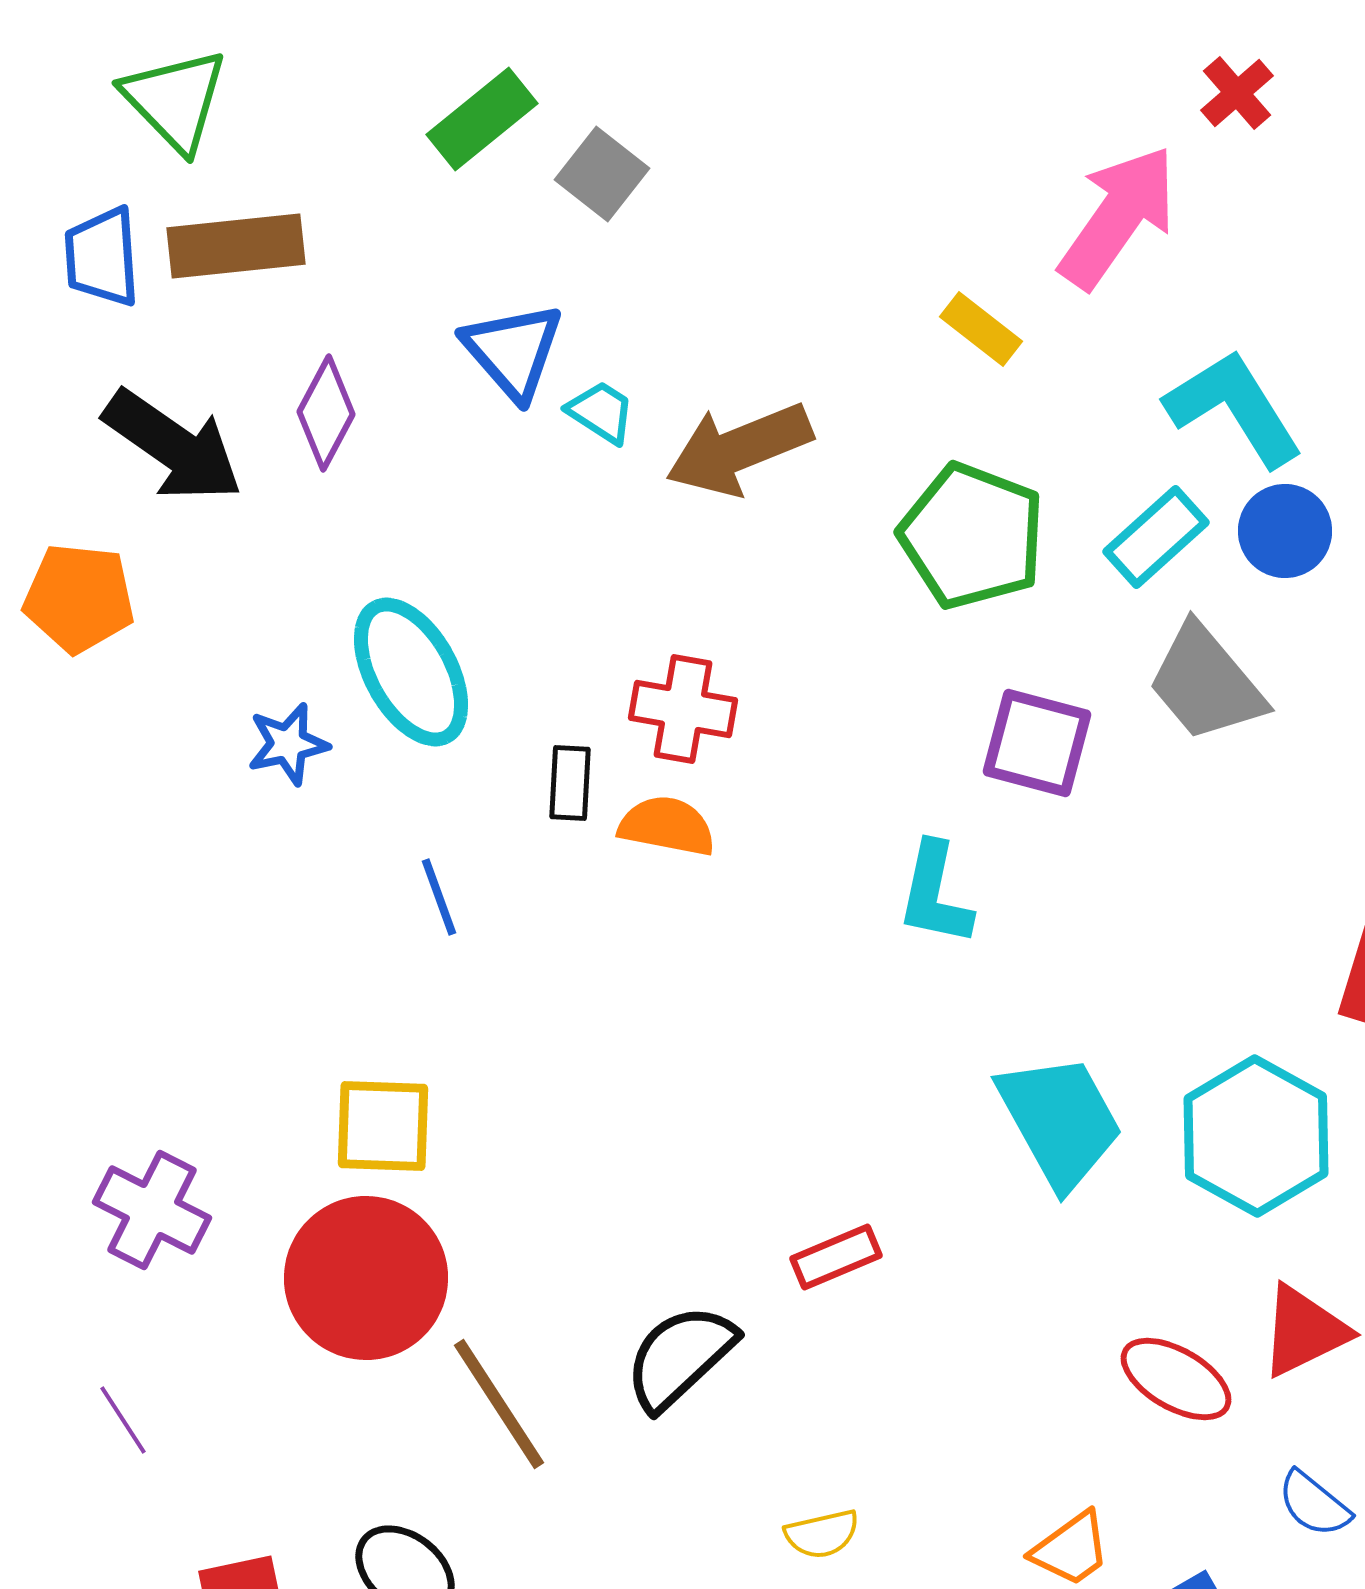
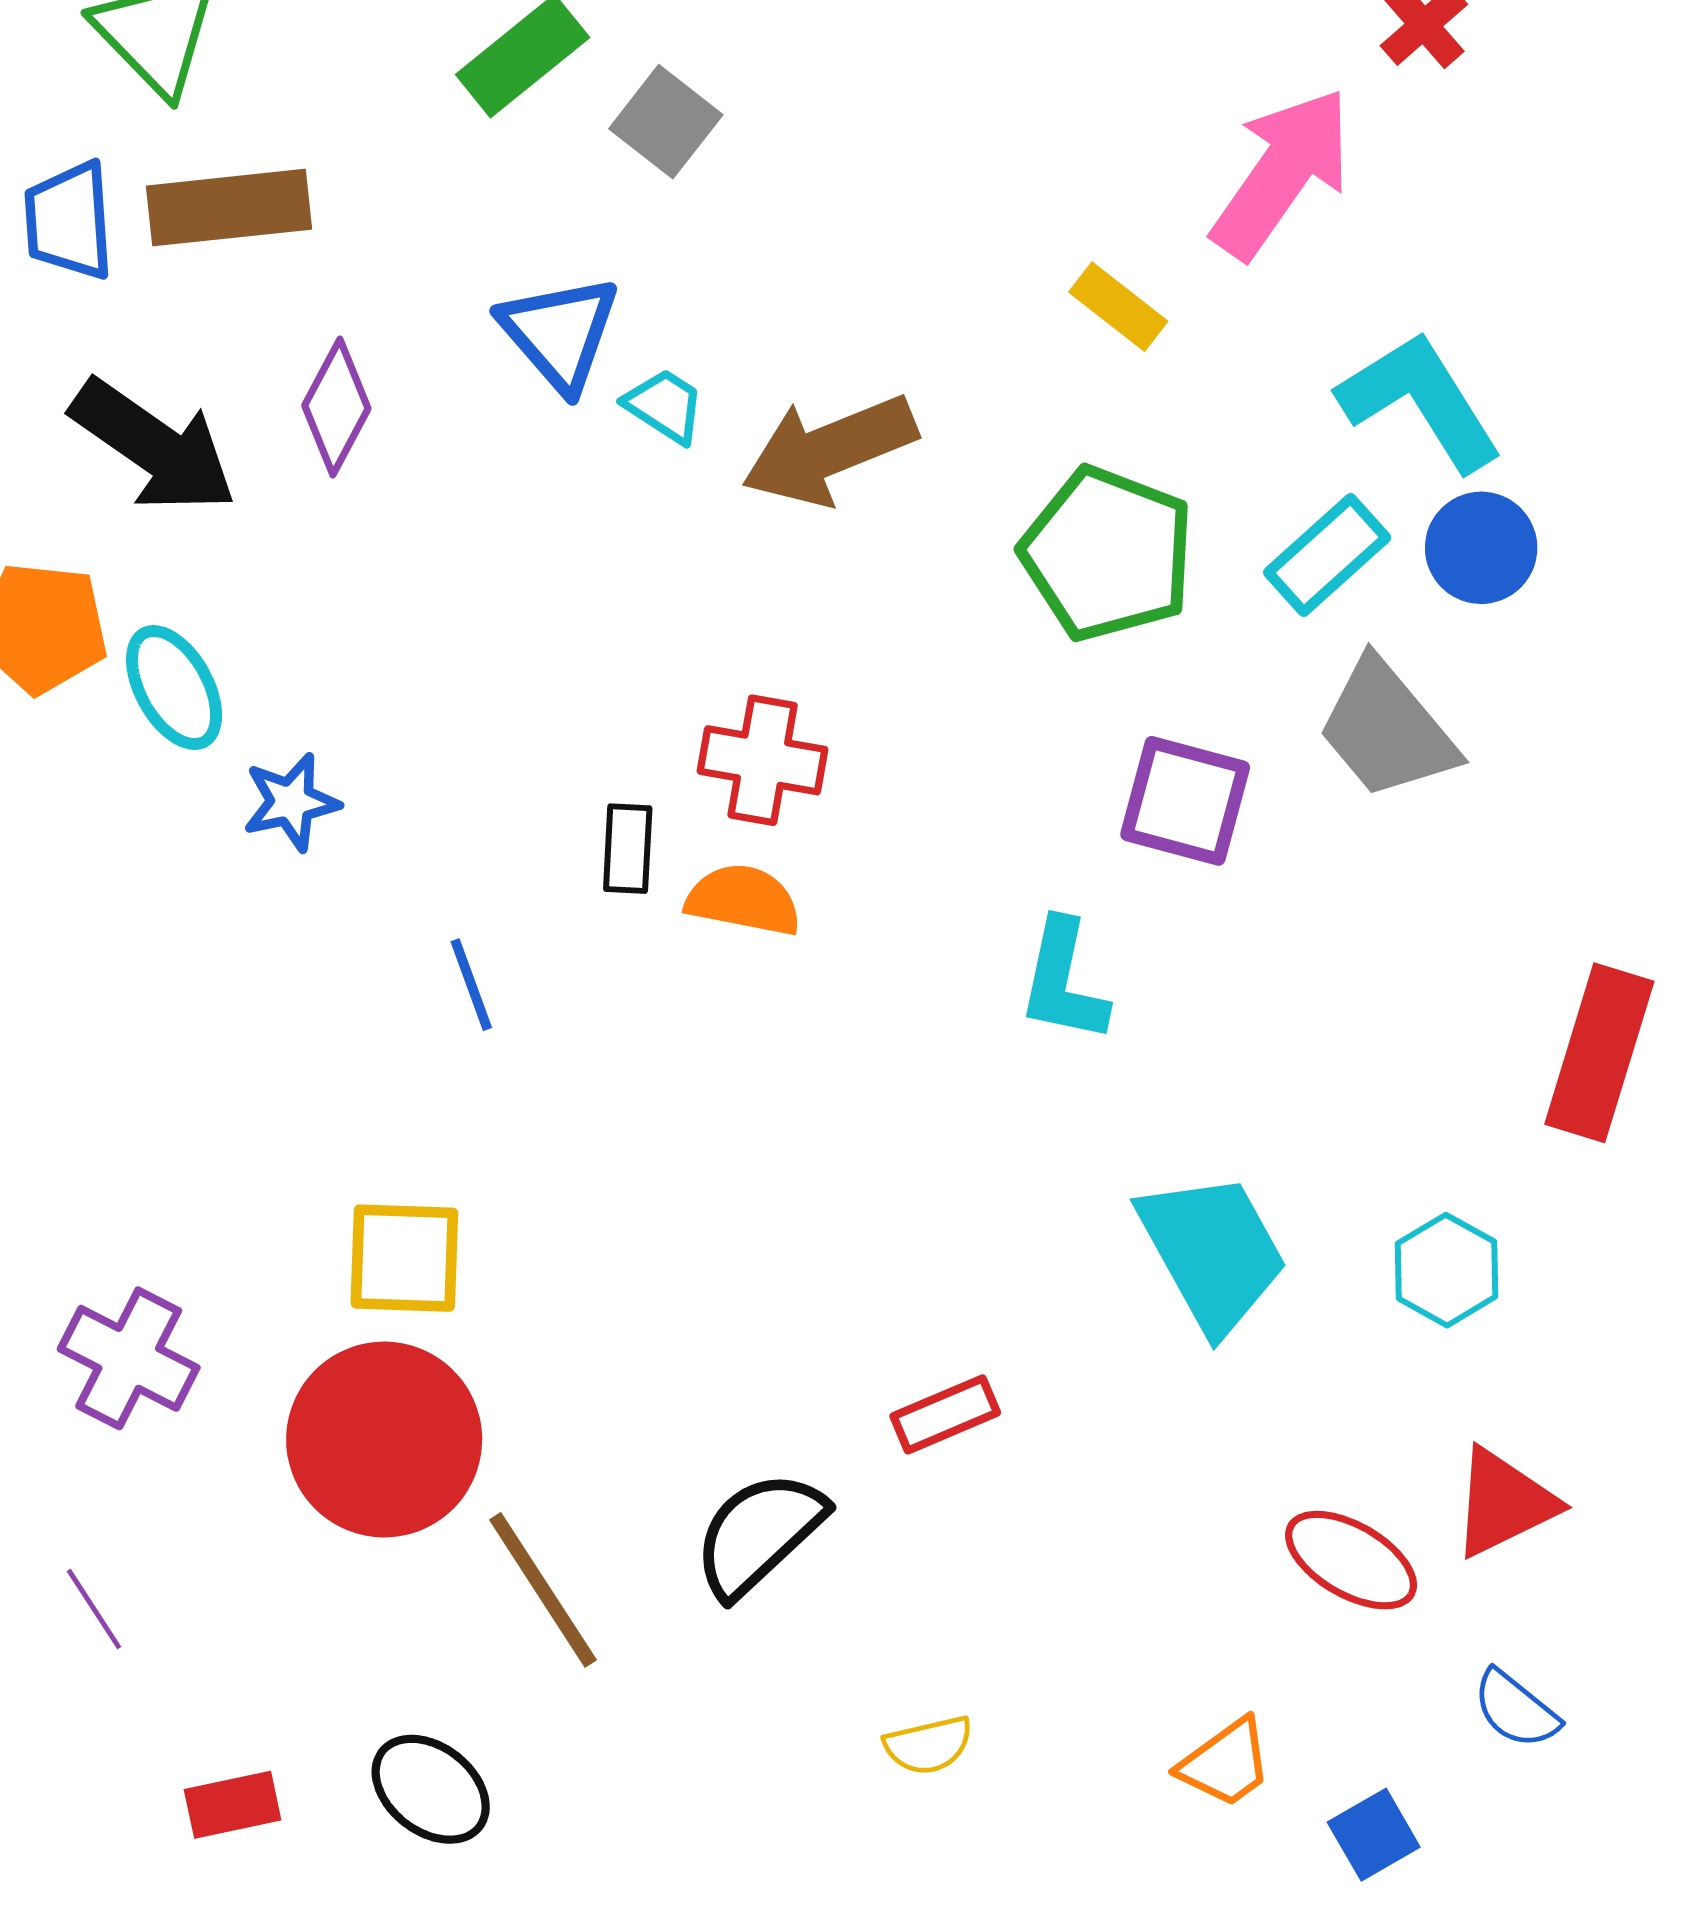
cyan ellipse: (411, 672) -> (174, 687), moved, size x0.7
cyan hexagon: (1256, 1136) -> (1447, 1270), size x0.6

